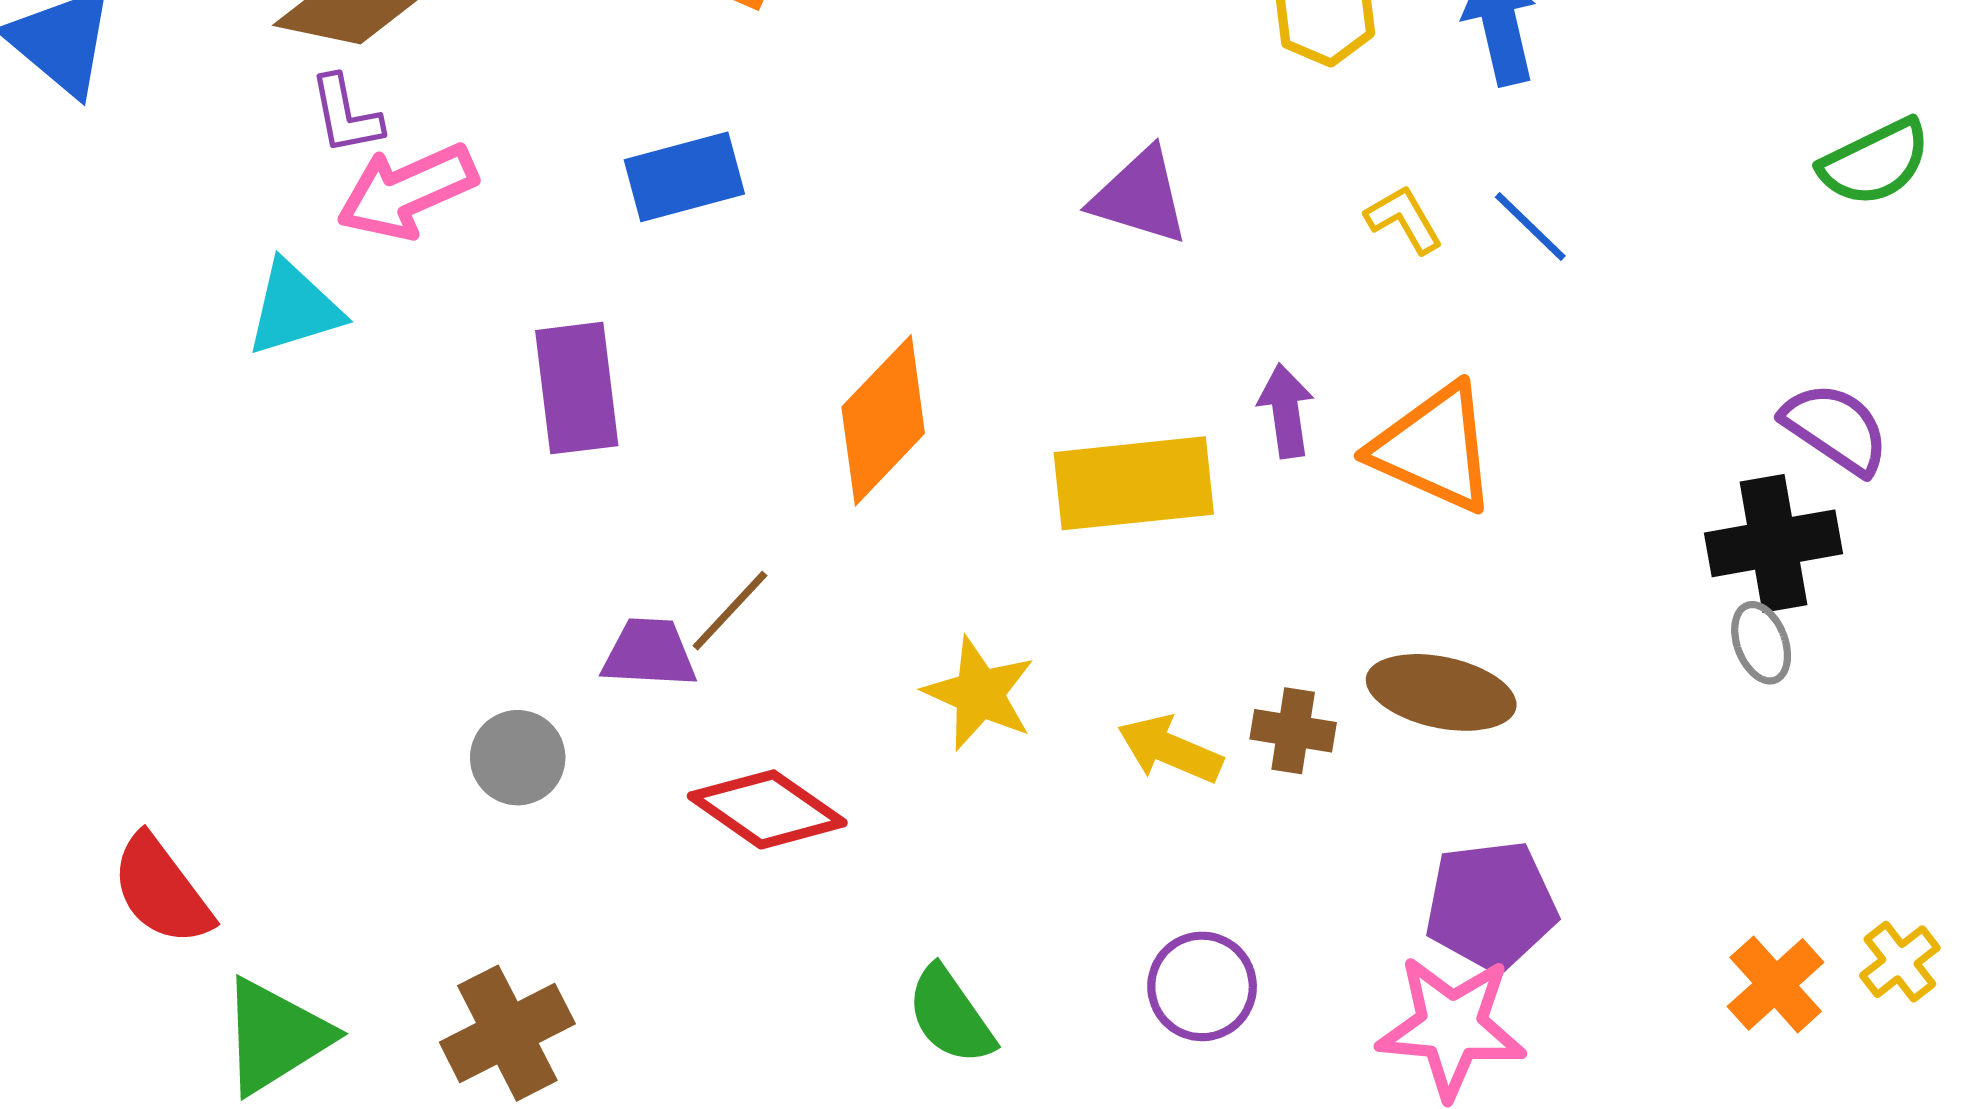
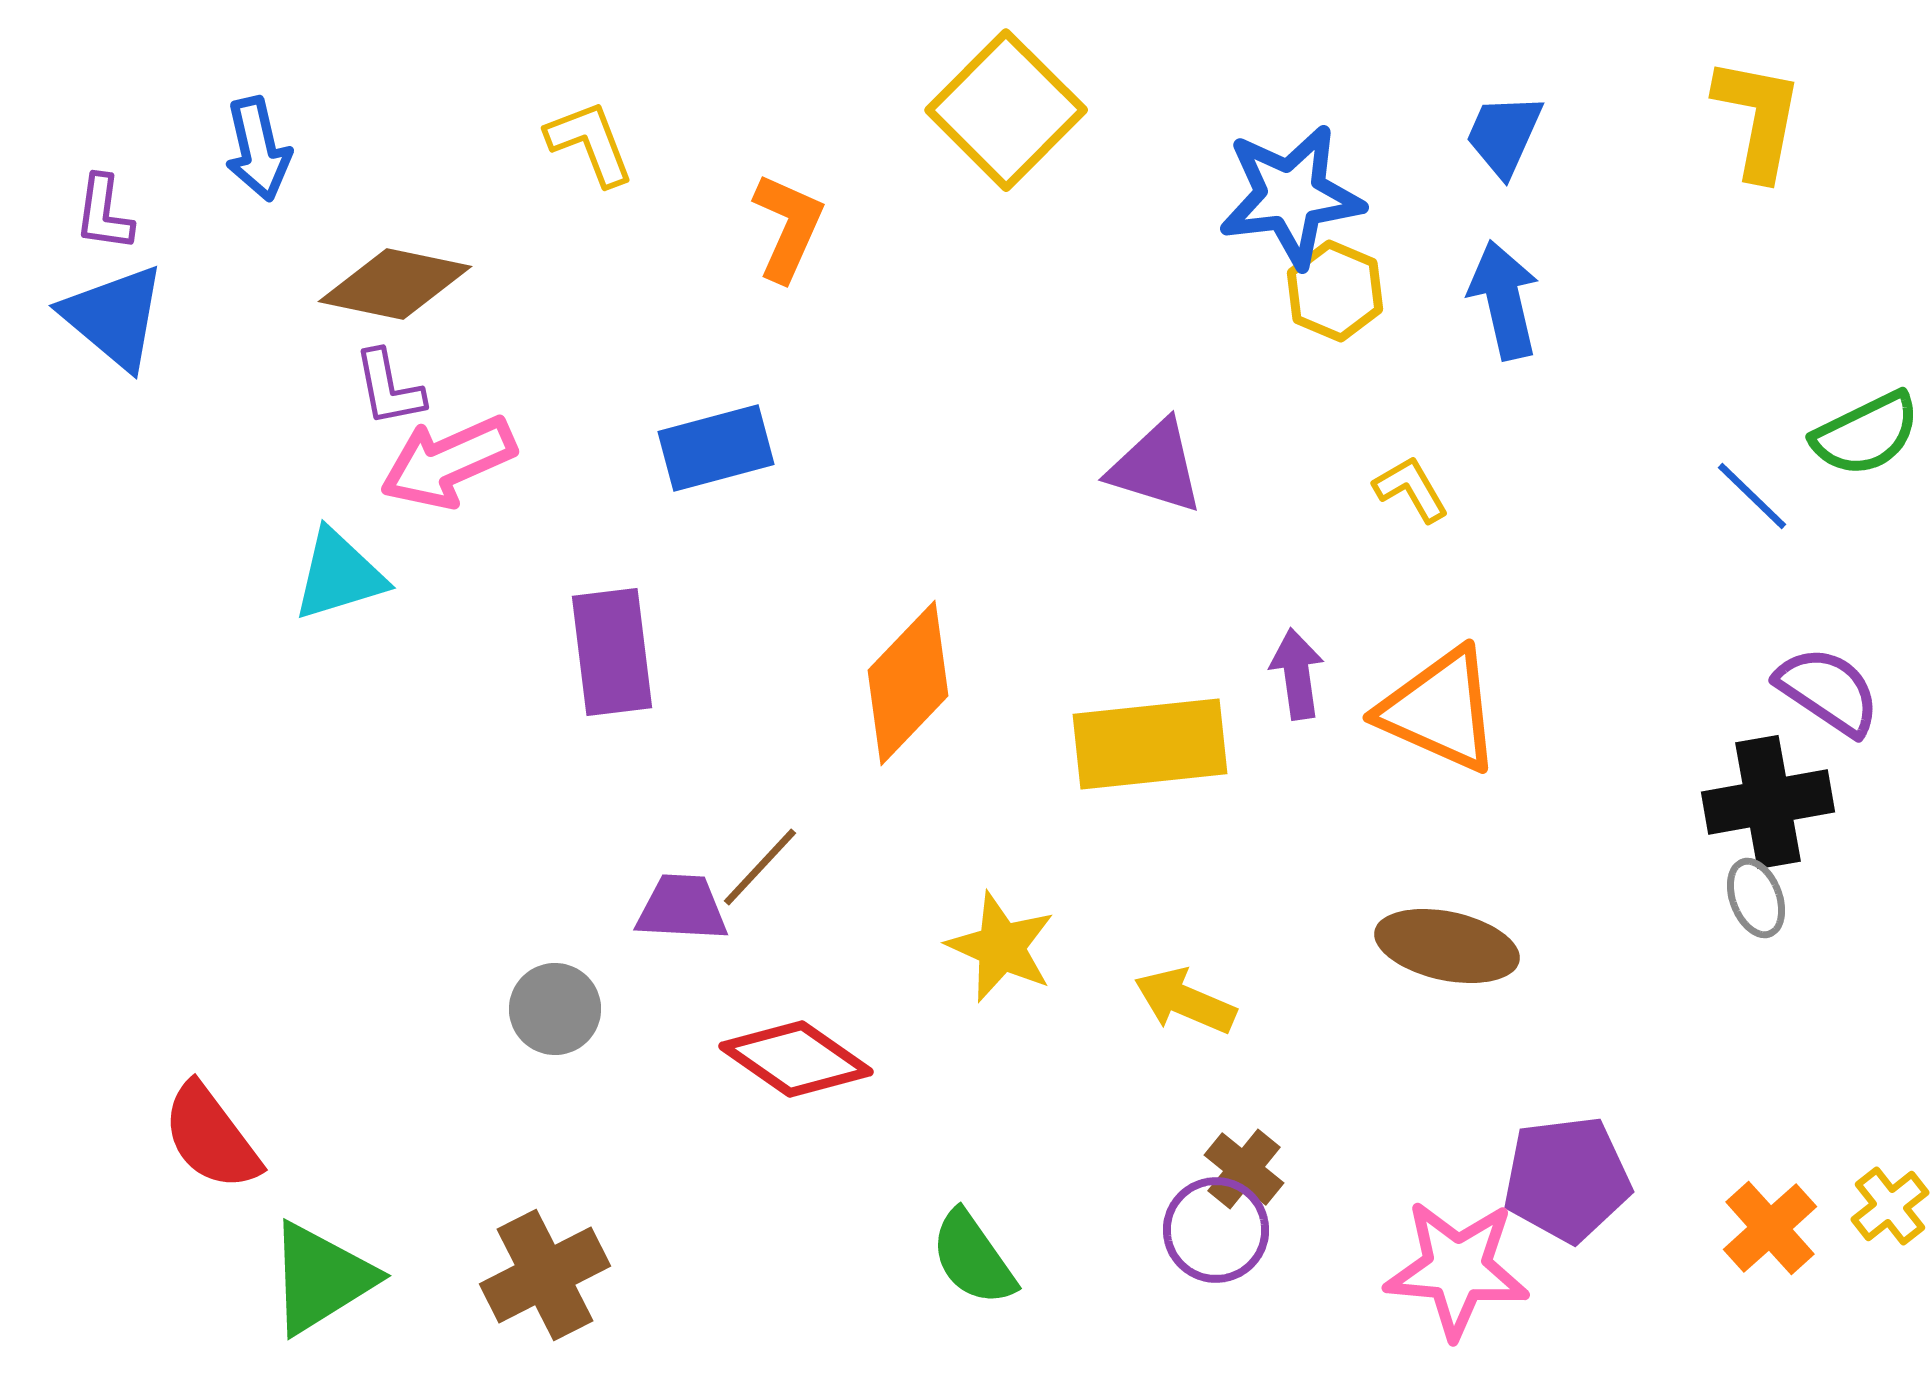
blue line: (1530, 227) -> (1752, 496), moved
brown cross: (1293, 731) -> (1244, 1169), moved, turned 30
purple pentagon: (1491, 906) -> (1567, 1179), moved

